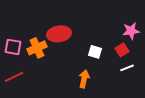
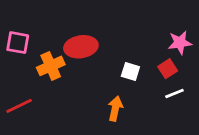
pink square: (13, 47) -> (18, 43), moved

